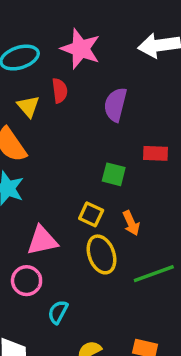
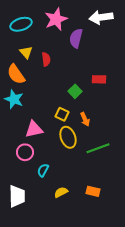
pink star: (81, 49) -> (56, 19), turned 30
red semicircle: (60, 91) -> (46, 59), moved
purple semicircle: (115, 105) -> (76, 38), moved
green square: (114, 174) -> (75, 91), turned 32

